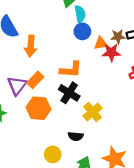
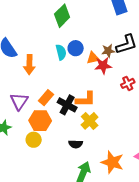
cyan semicircle: (80, 14) -> (61, 52), moved
orange L-shape: (71, 70) -> (86, 99), moved
orange rectangle: (35, 80) -> (46, 98), moved
yellow circle: (53, 154) -> (34, 140), moved

